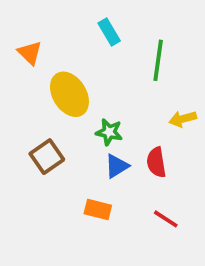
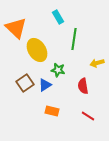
orange triangle: (30, 53) -> (16, 28), size x1.6
green line: (158, 60) -> (74, 39), moved
blue triangle: (117, 166) -> (45, 85), moved

